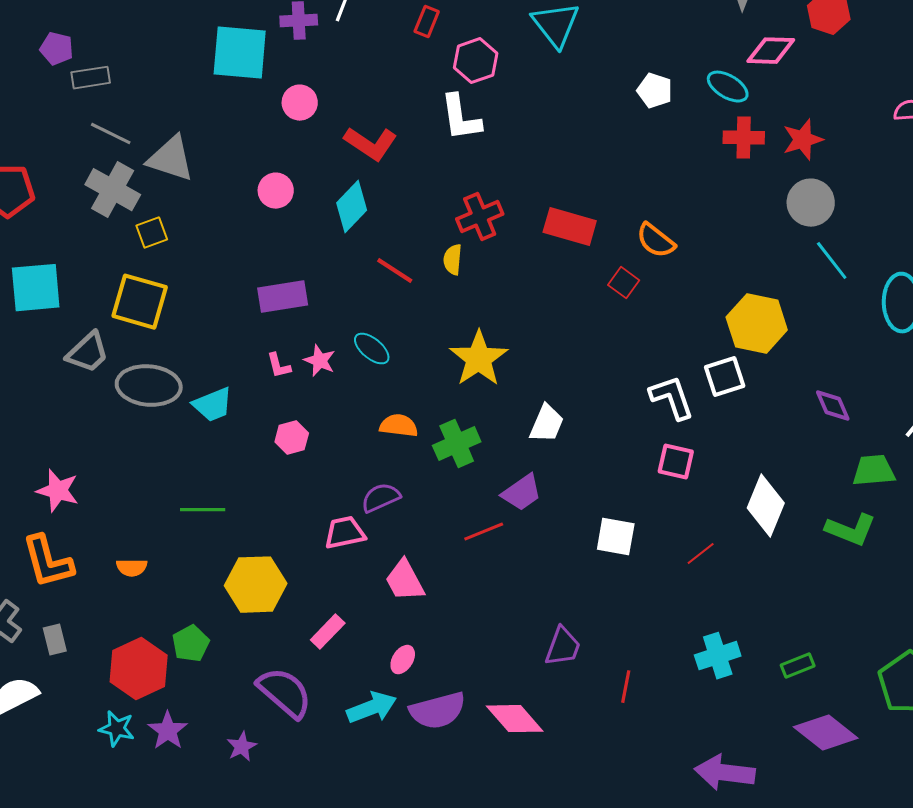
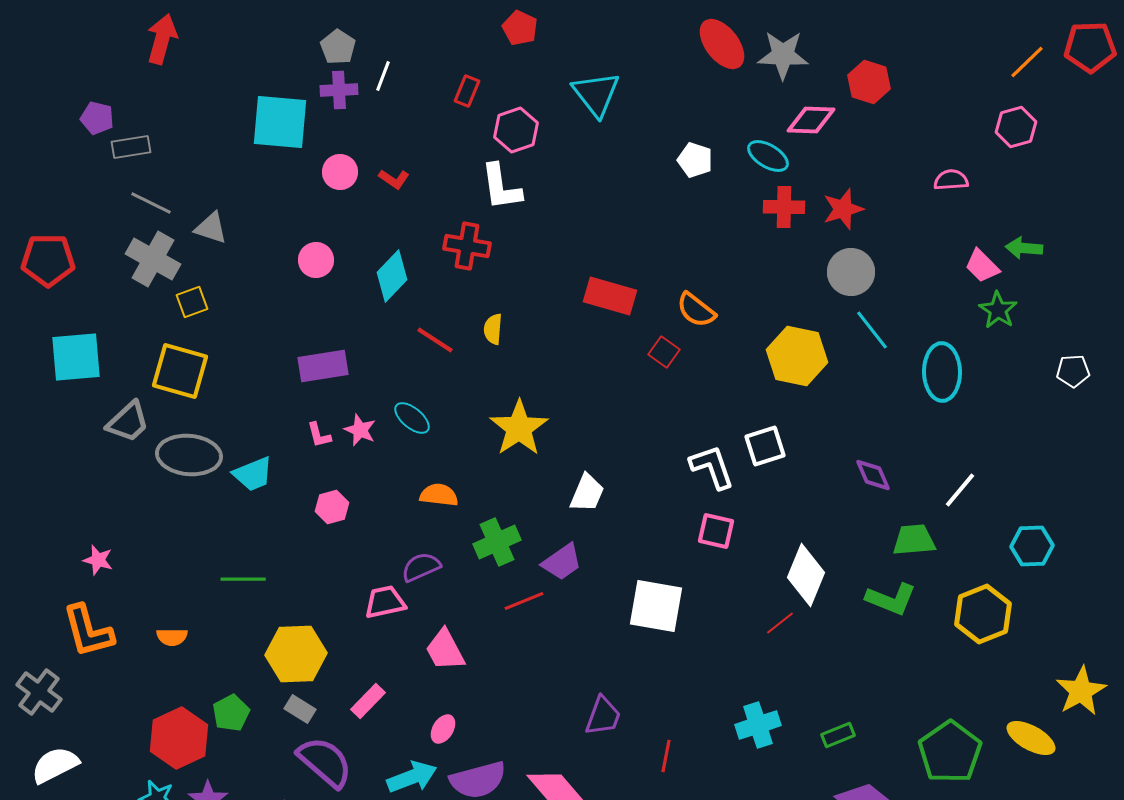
red L-shape: (371, 144) -> (394, 179), moved, size x0.6
gray triangle: (171, 159) -> (211, 228), size x0.7
red cross: (480, 217) -> (467, 246), moved, turned 33
yellow hexagon: (757, 324) -> (797, 356), moved
green cross: (457, 444) -> (497, 542), moved
pink star: (58, 491) -> (98, 560), size x0.7
white square: (616, 537) -> (656, 606), size x1.4
red line: (701, 554) -> (780, 623), moved
gray rectangle: (55, 640) -> (300, 709), moved, turned -44

